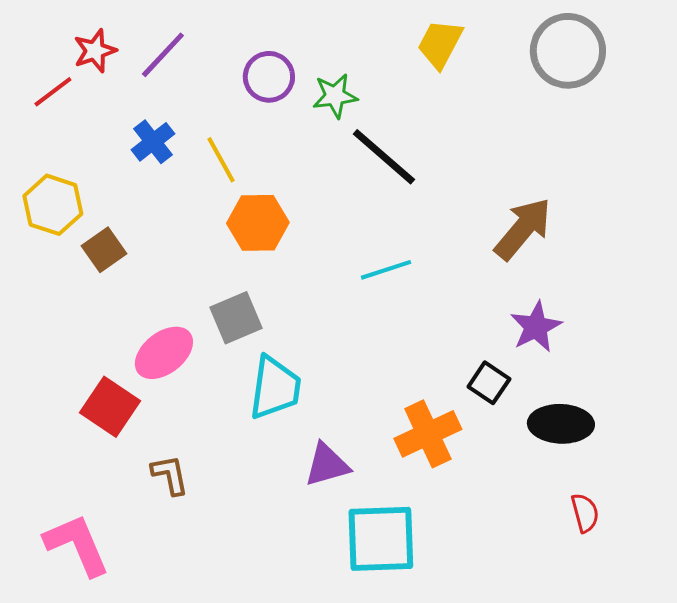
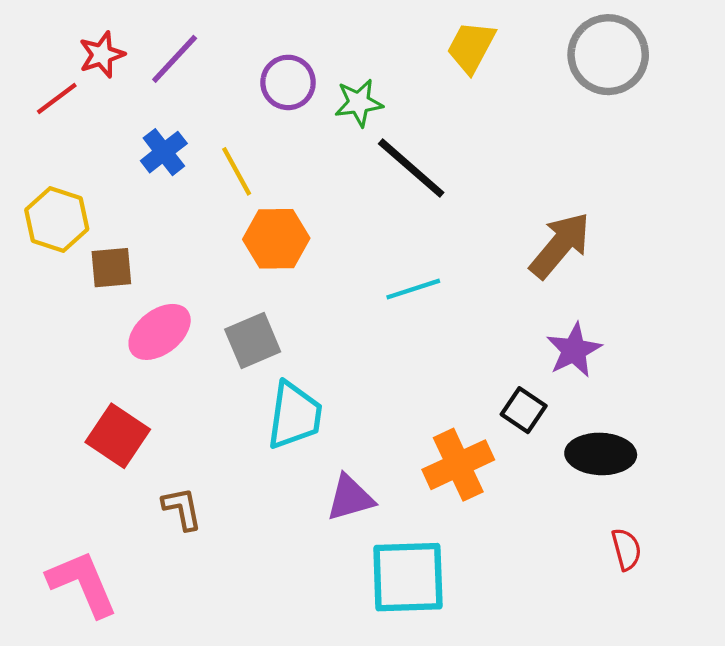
brown square: (104, 250) -> (111, 268), turned 30
pink ellipse: (164, 353) -> (160, 332), moved

